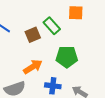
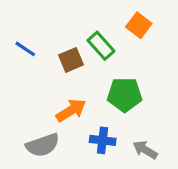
orange square: (76, 13) -> (139, 25), turned 35

